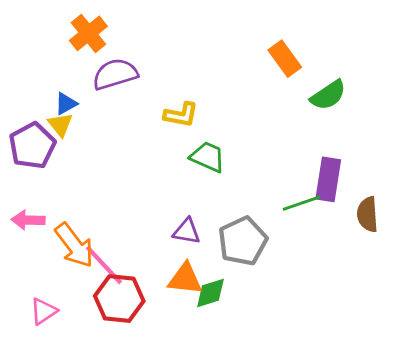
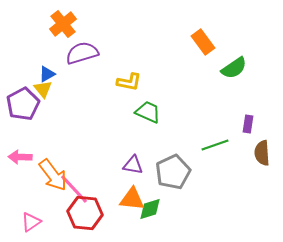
purple rectangle: (328, 179) -> (248, 124), moved, size x0.6

